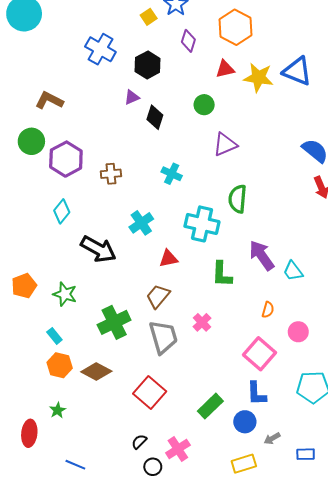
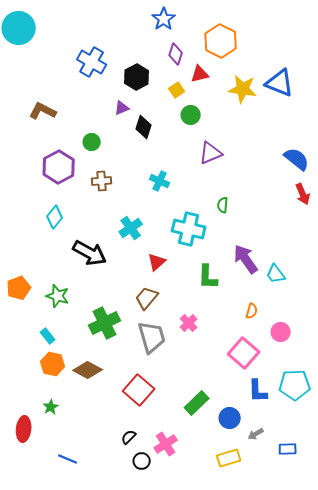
yellow square: (149, 17) -> (177, 90), moved
red triangle: (225, 69) -> (200, 74), moved
green circle: (31, 141) -> (92, 142), moved, size x0.7
green semicircle: (238, 199) -> (223, 205), size x0.6
red triangle: (168, 259) -> (157, 262), turned -30
blue L-shape: (256, 394) -> (258, 391), moved

